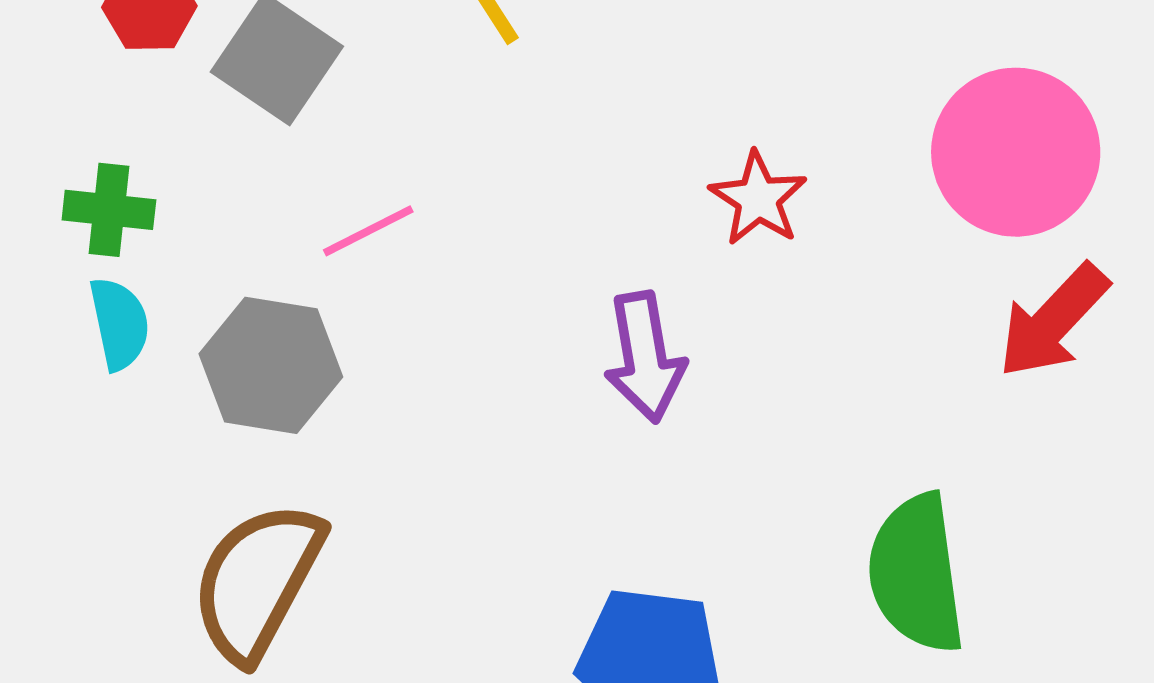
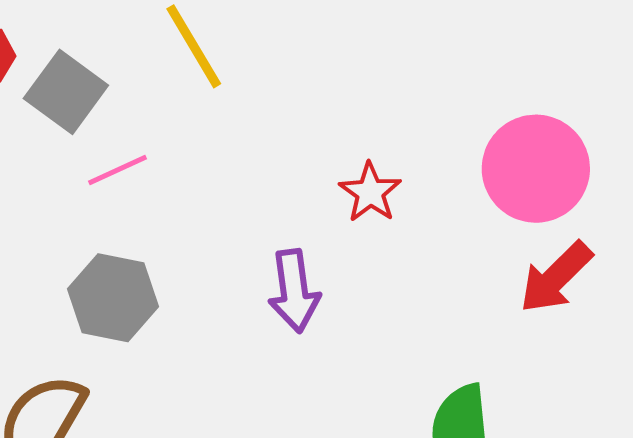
pink line: (368, 231) -> (118, 170), moved
gray hexagon: (271, 365) -> (113, 298), moved

